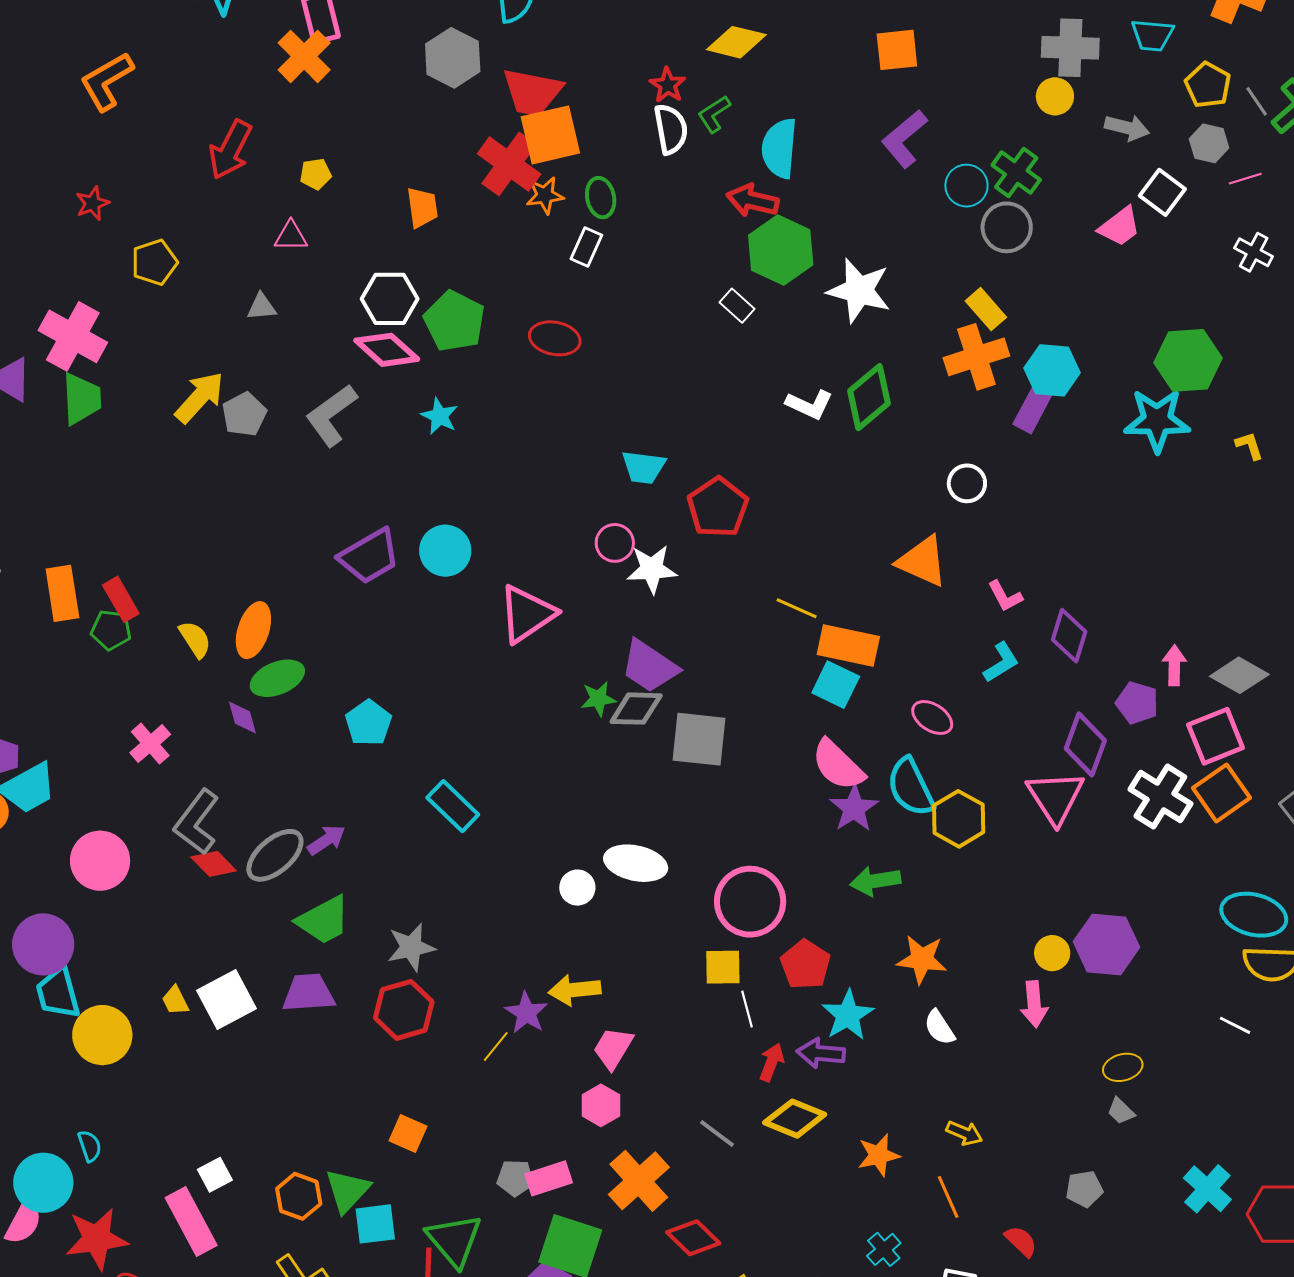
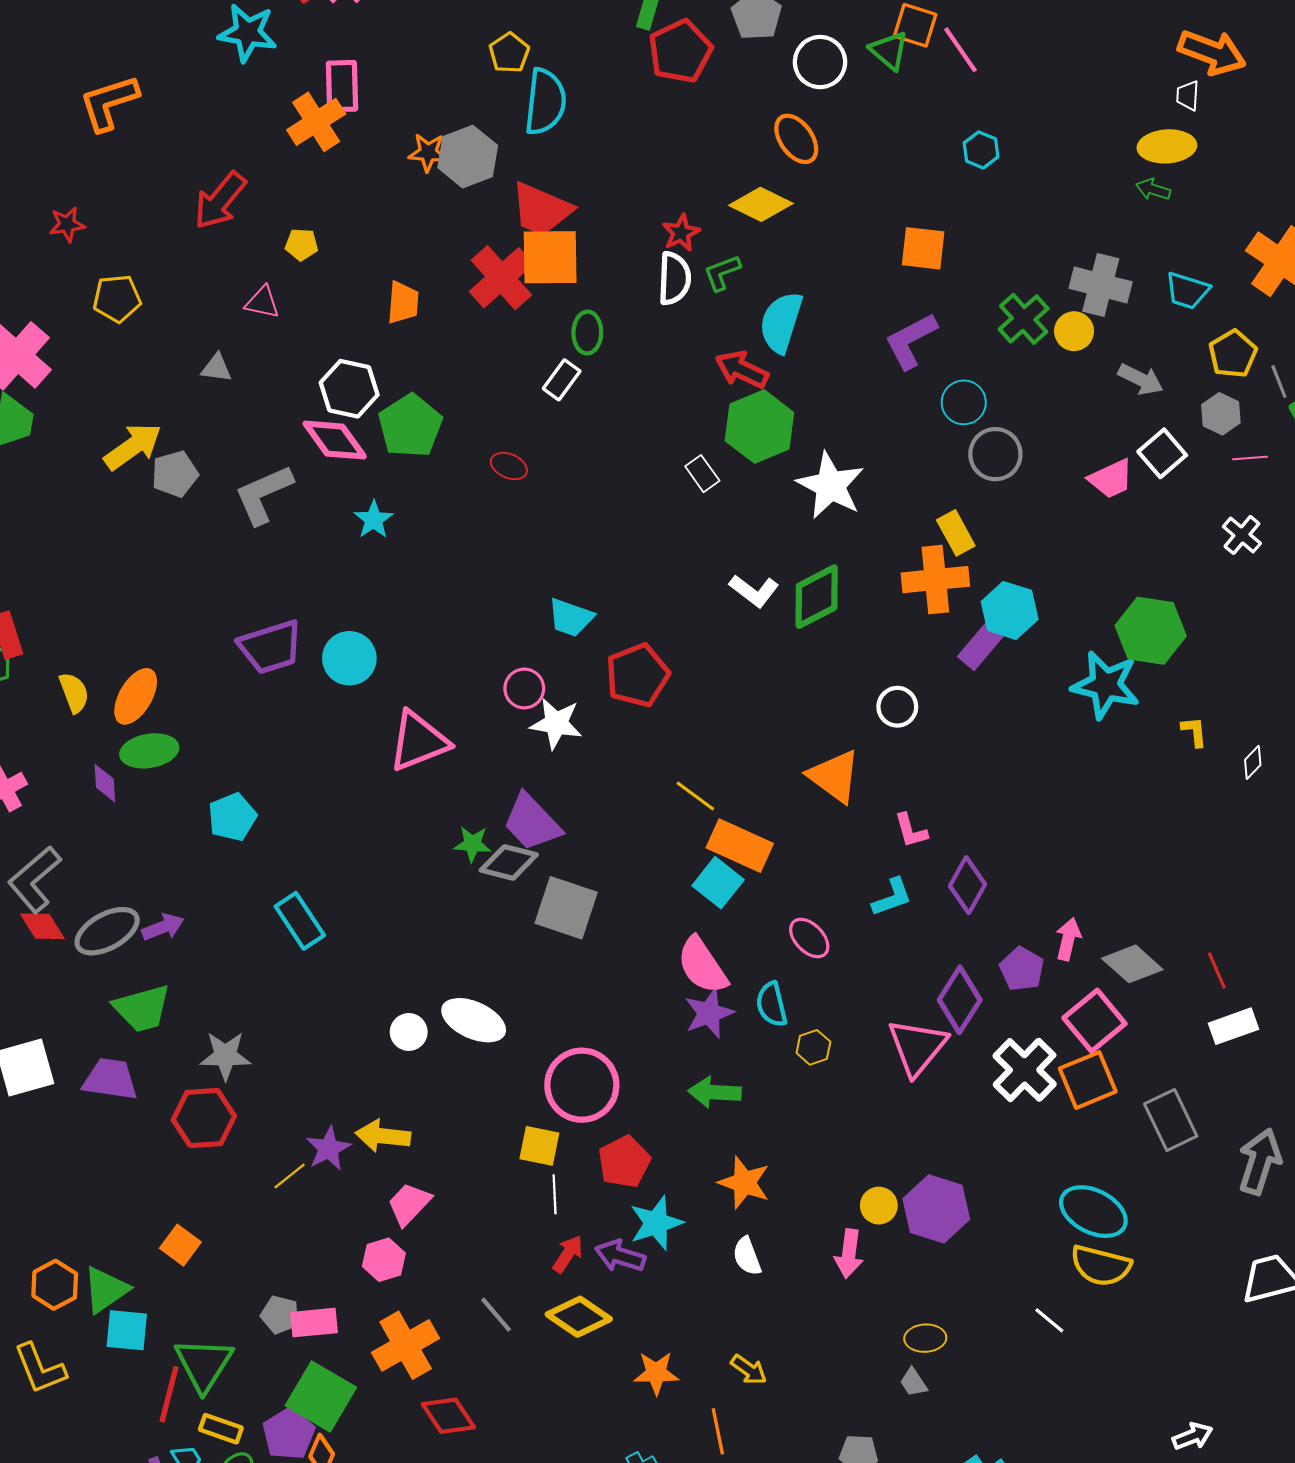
green cross: (1016, 172) -> (1024, 319), moved
orange star: (545, 195) -> (428, 153), moved
red ellipse: (555, 338) -> (509, 466), size x0.7
pink square: (1216, 736) -> (1094, 1021), turned -30
cyan semicircle: (911, 787) -> (772, 1004), size x0.7
yellow hexagon: (959, 819) -> (813, 1047), size x0.6

